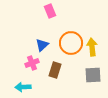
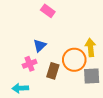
pink rectangle: (50, 11) -> (48, 11), turned -32
orange circle: (71, 43) -> (74, 60), moved

